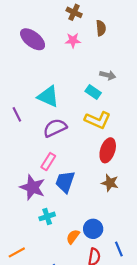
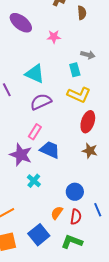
pink star: (73, 40) -> (54, 37), moved
cyan rectangle: (93, 92) -> (75, 70), turned 40
blue trapezoid: (65, 182) -> (50, 150), turned 95
cyan cross: (47, 216) -> (34, 181), turned -32
orange semicircle: (73, 237) -> (57, 213), moved

